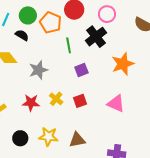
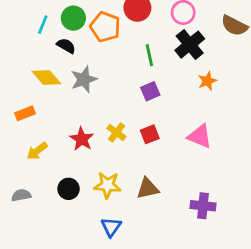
black cross: (96, 37) -> (190, 45), moved
green line: (69, 45) -> (149, 55), moved
orange star: (123, 64) -> (207, 81), size x0.6
gray star: (38, 70) -> (84, 79), moved
red star: (31, 103) -> (82, 139), turned 30

